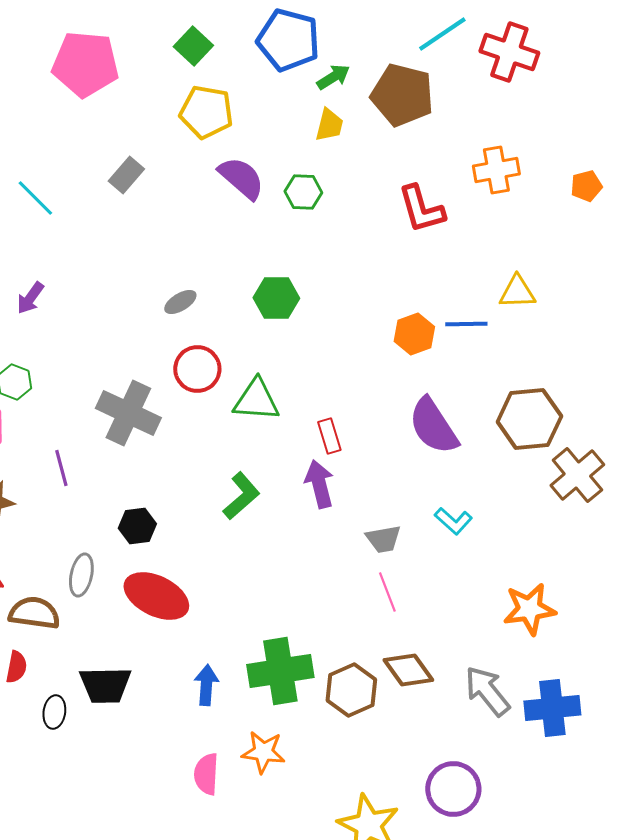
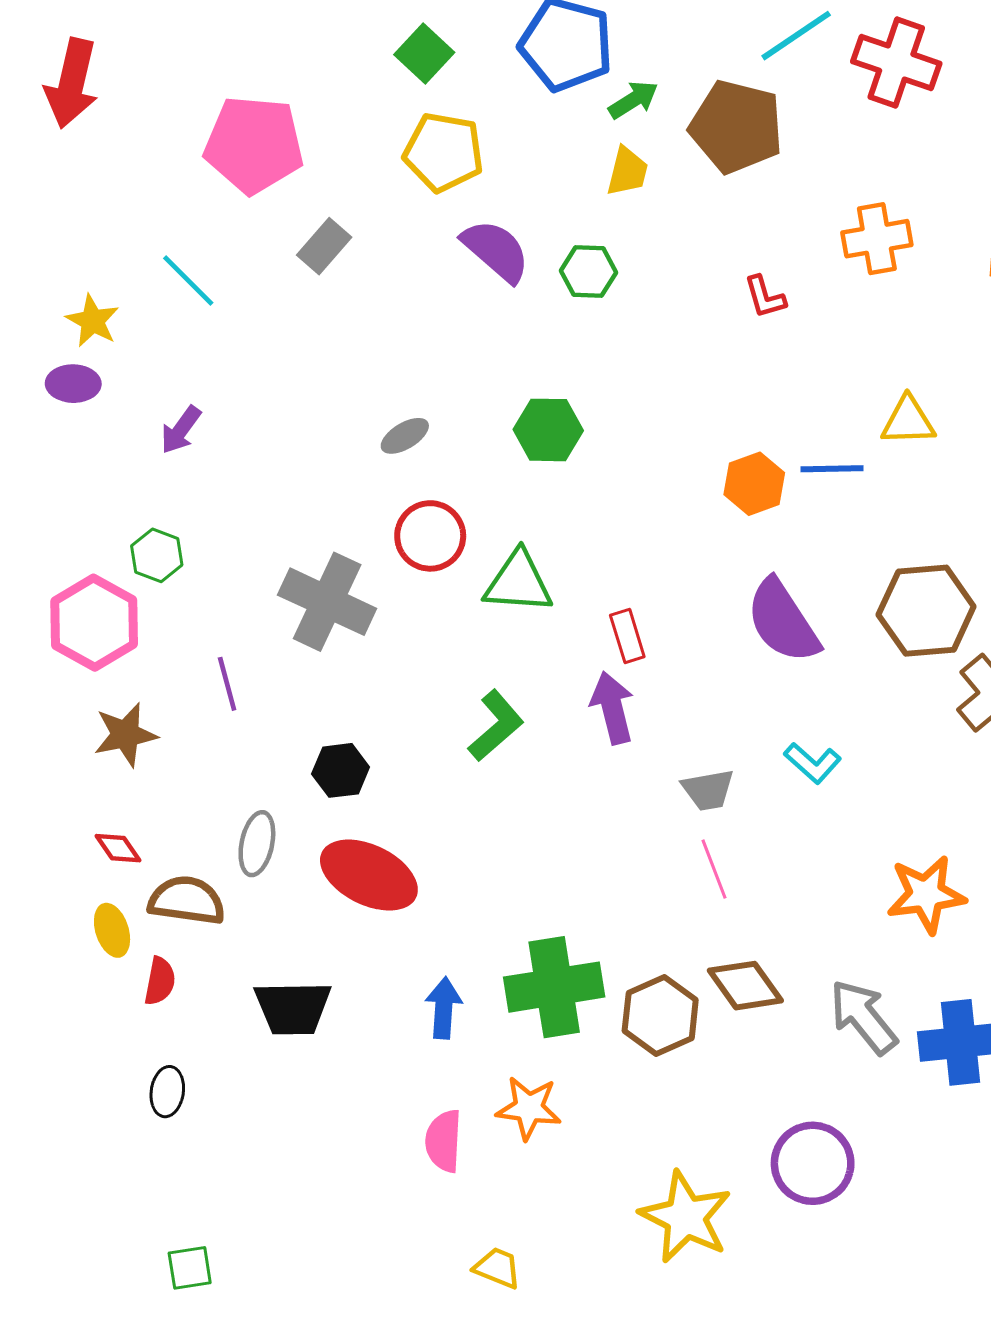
pink pentagon: (85, 64) -> (254, 145), moved
red L-shape: (421, 209) -> (765, 297), size x0.6
black ellipse: (54, 712) -> (167, 1092), moved

